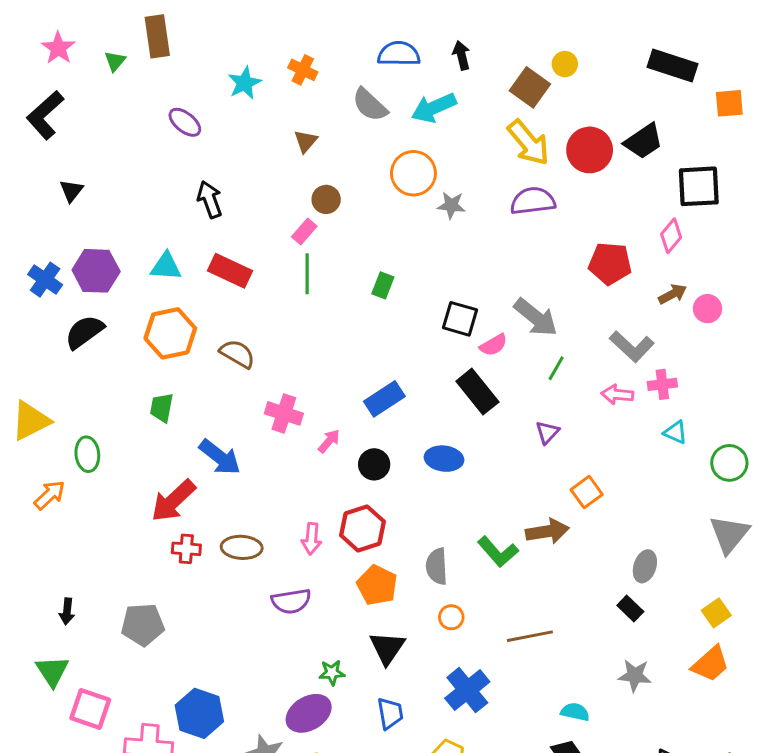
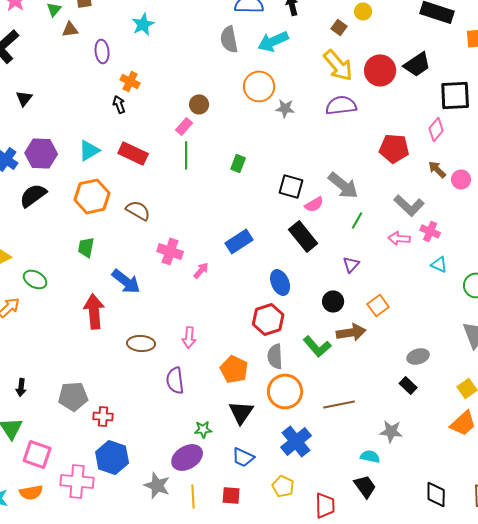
orange cross: (303, 70) -> (130, 81), moved
brown square: (530, 87) -> (339, 27), size x0.6
gray semicircle: (370, 105) -> (229, 39), turned 36
purple ellipse: (185, 122) -> (102, 51), turned 45
brown triangle: (306, 141) -> (70, 29), moved, turned 42
black arrow: (210, 199) -> (119, 104), size x0.7
cyan triangle: (166, 266) -> (89, 150), turned -35
brown arrow: (673, 294) -> (437, 169), turned -108
pink cross: (662, 384) -> (430, 231), turned 30
green ellipse: (87, 454) -> (35, 279), turned -55
blue ellipse: (444, 459) -> (280, 282), turned 60
black circle: (374, 464) -> (333, 301), moved
red arrow: (173, 501) -> (94, 311), turned 128
red hexagon: (362, 528) -> (268, 319), moved
red cross: (186, 549) -> (103, 416), moved
gray ellipse: (645, 566) -> (418, 356), turned 55
purple semicircle: (291, 601) -> (175, 380), turned 92
orange circle: (451, 617) -> (285, 391), size x2.0
gray star: (635, 675) -> (391, 431), moved
blue trapezoid: (390, 713) -> (243, 457), turned 125

